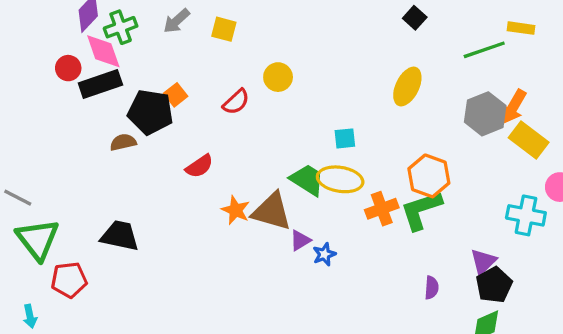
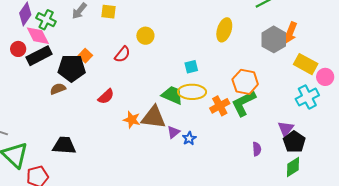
green cross: (121, 27) -> (46, 20), turned -36
yellow rectangle: (529, 140) -> (306, 64), moved
cyan cross: (526, 215) -> (307, 97), turned -30

